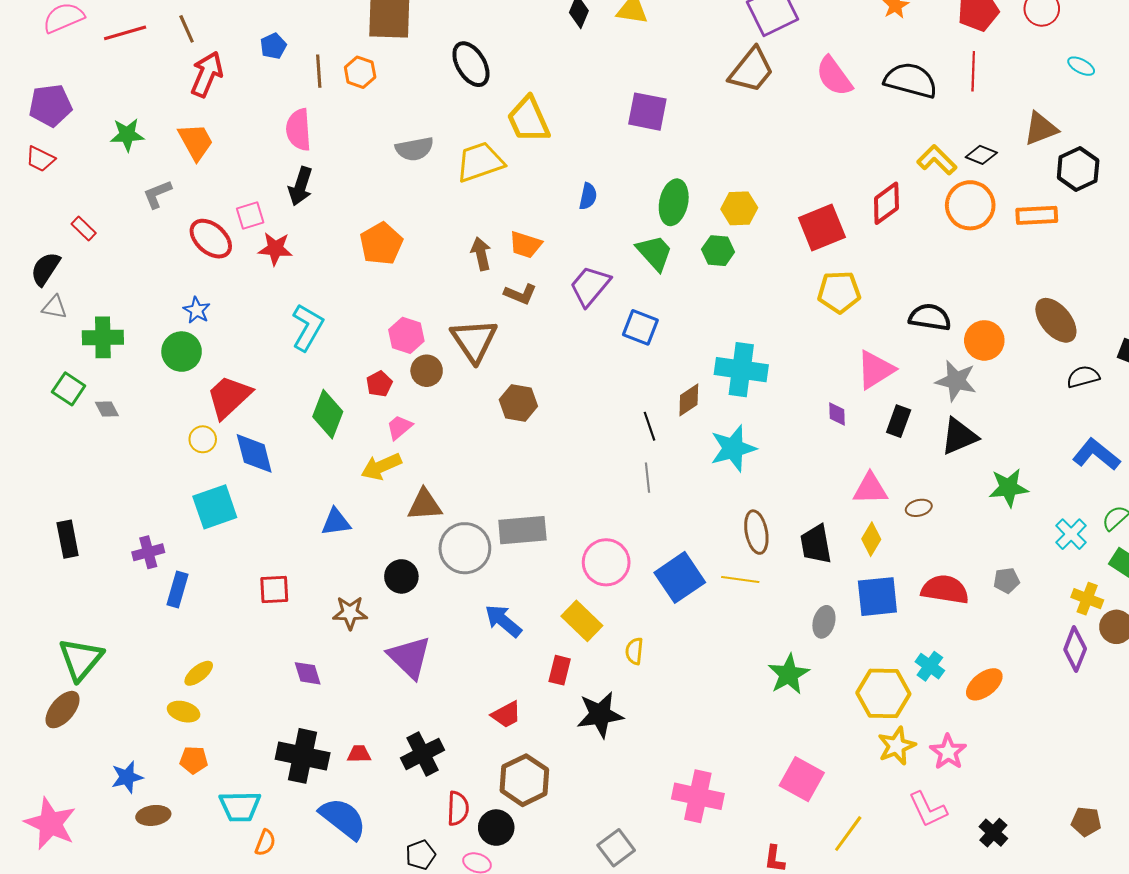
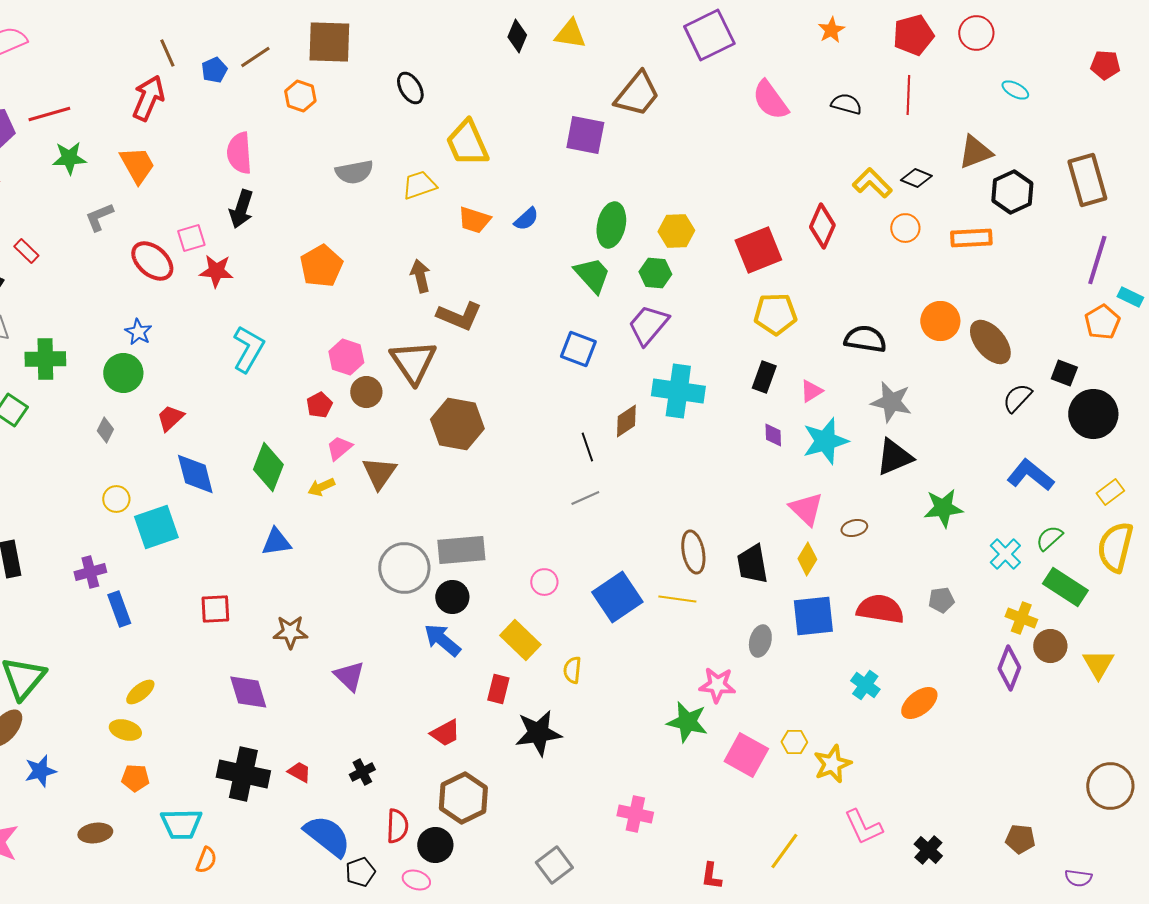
brown line: (187, 29) -> (167, 53), moved
red line: (125, 33) -> (49, 114), moved
black ellipse: (471, 64) -> (410, 88), size x0.7
brown trapezoid: (751, 70) -> (637, 94), moved
brown line: (319, 71) -> (255, 57), moved, turned 60
black semicircle: (911, 80) -> (846, 104), size x0.6
yellow trapezoid: (480, 162) -> (419, 185), size x0.7
blue semicircle: (588, 196) -> (526, 219), turned 36
red diamond: (886, 203) -> (822, 226), turned -30
orange circle: (970, 205) -> (905, 228), size x0.6
orange trapezoid: (525, 245) -> (474, 220), moved
purple trapezoid: (590, 286) -> (648, 325), moved
brown L-shape: (520, 294) -> (459, 316), size x1.4
orange circle: (984, 340) -> (940, 321), moved
pink triangle: (875, 370) -> (811, 391), size x0.6
black semicircle: (1083, 377) -> (1017, 398), turned -32
red trapezoid: (229, 397) -> (170, 418), size x0.6
brown hexagon: (518, 403) -> (457, 424), size x1.4
gray diamond: (107, 409) -> (105, 430), moved, turned 55
green diamond: (328, 414) -> (268, 467), moved
black rectangle: (899, 421) -> (764, 377), moved
yellow circle: (203, 439) -> (116, 499), moved
cyan star: (733, 448) -> (825, 441), moved
yellow arrow: (381, 467) -> (321, 487), size x0.7
gray line: (647, 478) -> (585, 498), turned 72
pink triangle: (870, 489) -> (806, 509), turned 45
brown triangle: (425, 505) -> (379, 473), moved, turned -51
pink circle: (606, 562) -> (544, 582), size x0.6
black circle: (401, 576) -> (452, 597), moved
blue rectangle: (177, 590) -> (119, 609), turned -36
purple triangle: (409, 657) -> (349, 676), size x0.7
purple diamond: (308, 673) -> (248, 692), size x1.4
green star: (789, 674) -> (687, 722), moved, turned -30
yellow hexagon: (883, 693) -> (794, 742), moved, size x0.5
pink star: (948, 752) -> (717, 685), moved, turned -30
red trapezoid: (359, 754) -> (299, 772), turned 30
black cross: (423, 754) -> (362, 772), size x0.6
blue star: (127, 777) -> (40, 771), moved
pink square: (802, 779) -> (746, 755), moved
pink cross: (698, 796) -> (635, 814), size x0.7
blue semicircle: (343, 818) -> (327, 836), moved

